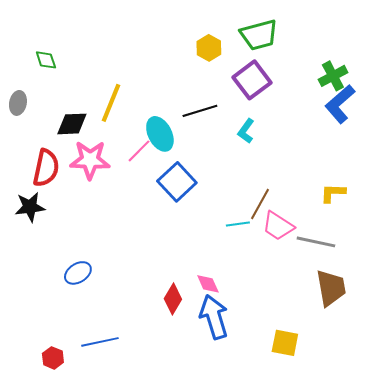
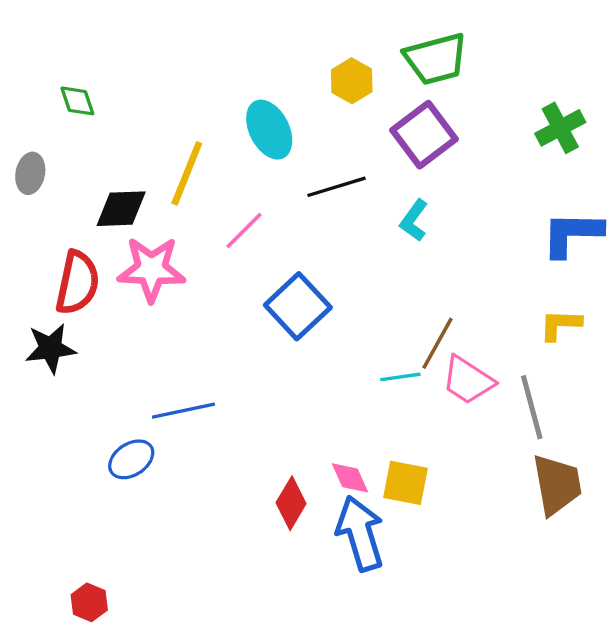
blue L-shape: (340, 104) -> (572, 234), moved, turned 42
cyan ellipse: (160, 134) -> (269, 130), moved
pink line: (139, 151) -> (244, 231), moved
gray line: (316, 242) -> (532, 407), turned 63
blue line: (100, 342) -> (183, 411), moved
yellow square: (285, 343) -> (406, 483), moved

